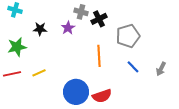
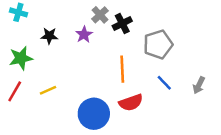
gray cross: (81, 12) -> (100, 15), turned 32
red line: (12, 74) -> (15, 91), turned -48
red semicircle: (102, 96) -> (131, 103), moved

